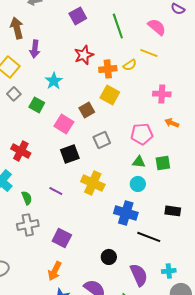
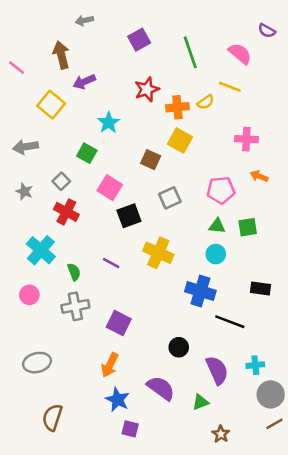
purple arrow: (35, 49) -> (84, 82), turned 60
gray square: (14, 94) -> (61, 181), moved
brown square: (87, 110) -> (151, 160), turned -35
pink square: (64, 124) -> (110, 188), moved

